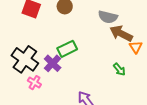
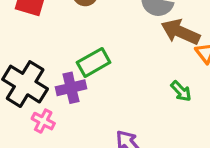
purple cross: (53, 63) -> (71, 88), turned 36

